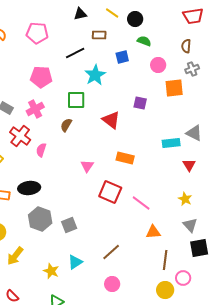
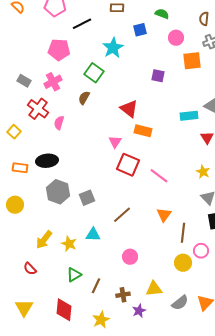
black line: (75, 53) -> (82, 24), moved
green square: (76, 100) -> (94, 73), turned 36
red triangle: (111, 120) -> (129, 109), moved
pink triangle: (87, 166) -> (115, 142), moved
orange triangle: (153, 232) -> (164, 215), moved, turned -49
brown line: (111, 252) -> (122, 215), moved
yellow arrow: (15, 256) -> (44, 240), moved
cyan triangle: (75, 262) -> (93, 235), turned 35

